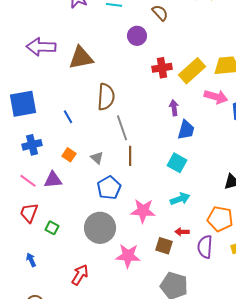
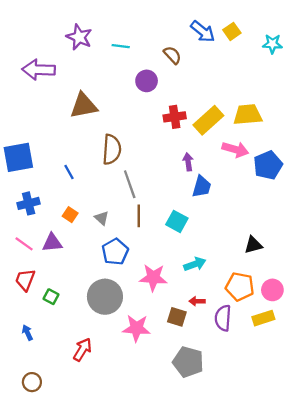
purple arrow: (41, 47) -> (39, 70), moved
cyan square: (177, 163) -> (177, 221), moved

